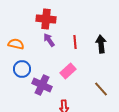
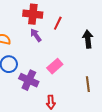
red line: (75, 42) -> (58, 23), moved, turned 32
brown line: (101, 89) -> (88, 84), turned 35

